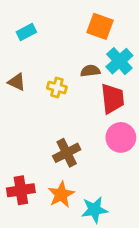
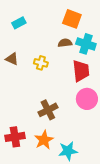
cyan cross: (119, 61) -> (86, 44), turned -30
brown semicircle: (90, 71) -> (65, 43), moved

